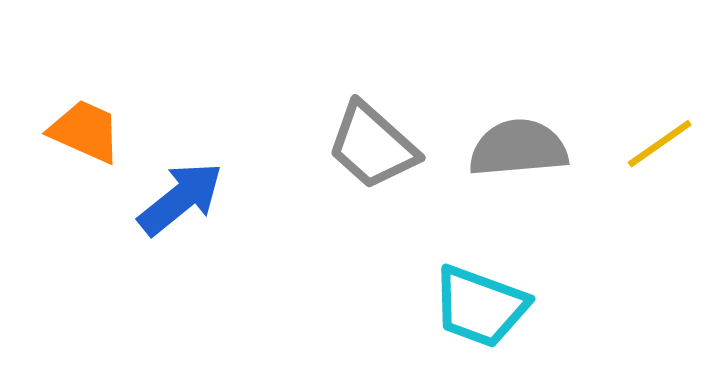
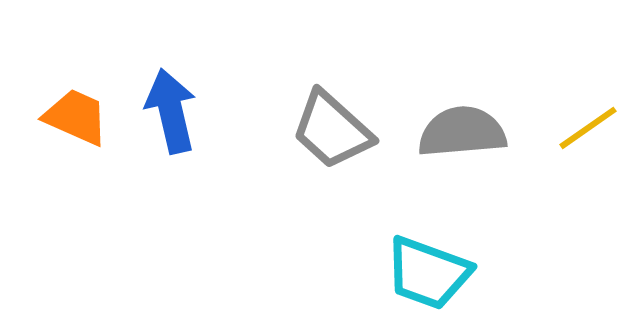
blue arrow: (181, 199) -> (171, 111), moved, turned -64

